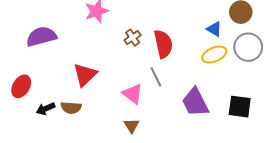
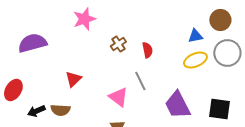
blue triangle: (214, 29) -> (195, 36), turned -42
red semicircle: (163, 44) -> (147, 50), size x0.6
red triangle: (85, 75) -> (73, 79), size x0.7

